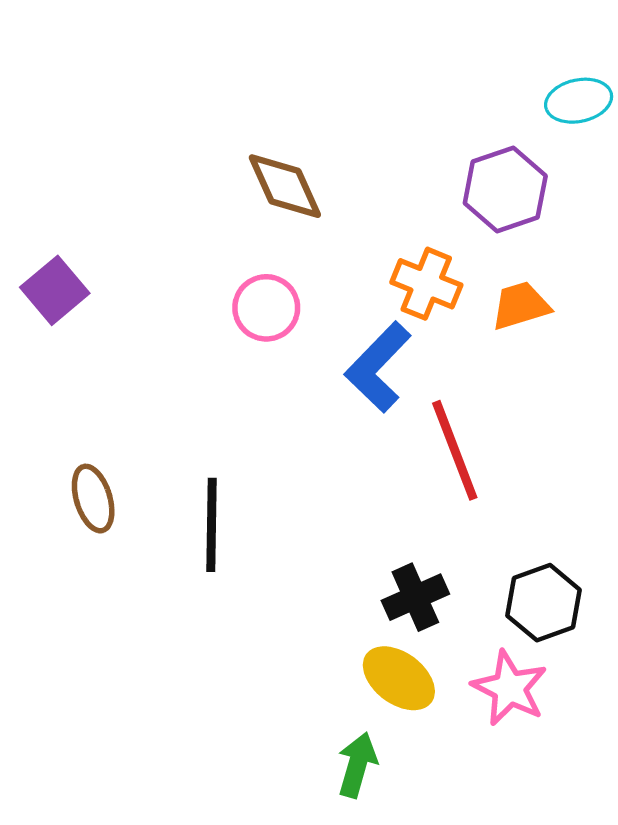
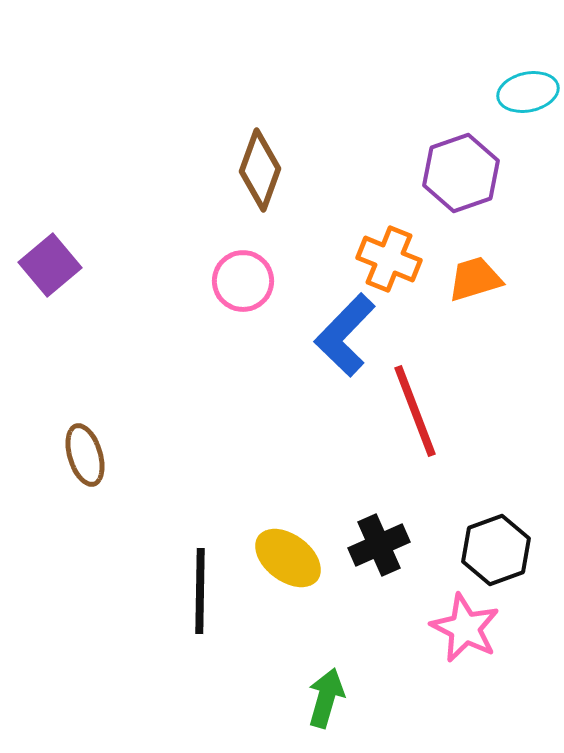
brown diamond: (285, 186) -> (260, 170), turned 44
black line: (211, 525) -> (200, 591), moved
yellow ellipse: (399, 678) -> (288, 558), moved

